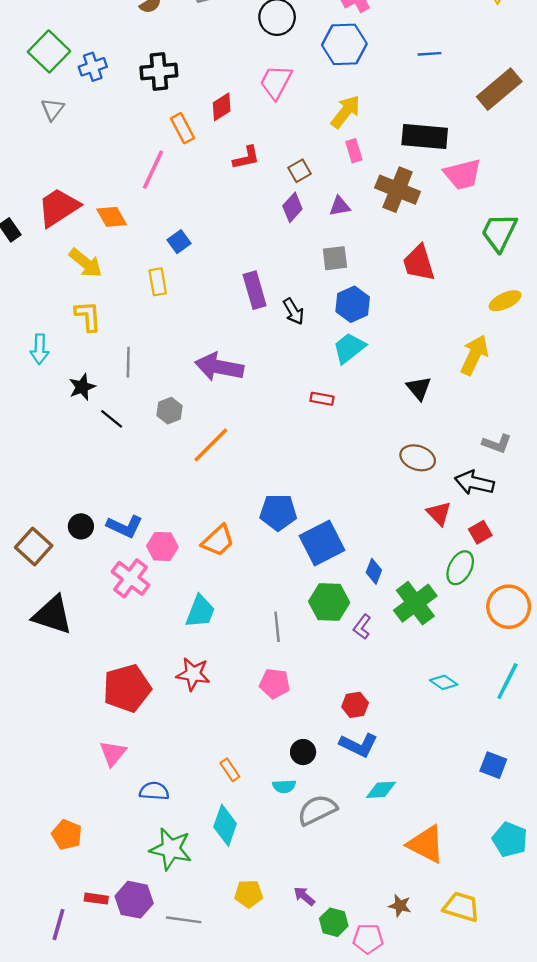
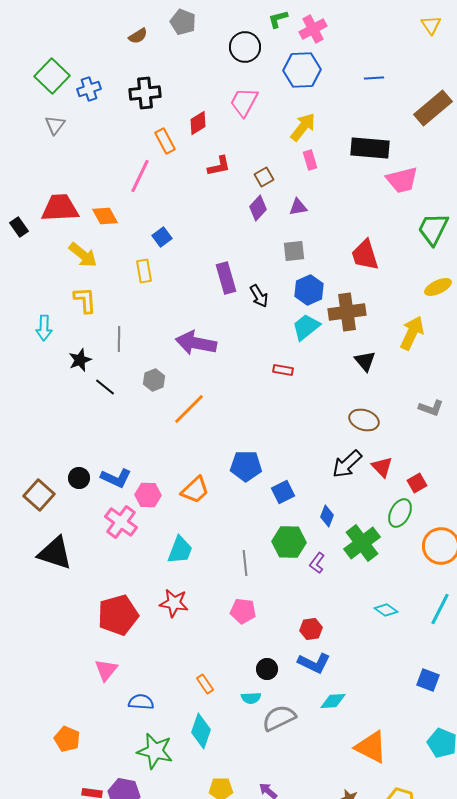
brown cross: (398, 190) -> (347, 312), moved, turned -30
red trapezoid: (58, 207) -> (60, 208), turned 30
black arrow: (474, 483) -> (347, 464), moved, turned -56
blue square: (322, 543) -> (283, 492), size x0.6

